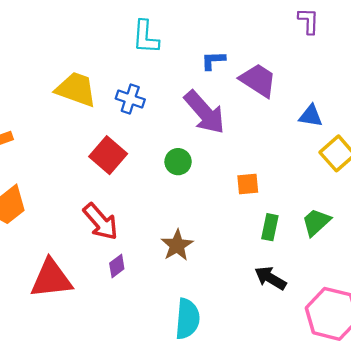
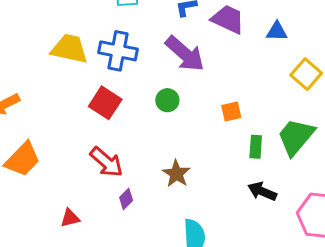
blue cross: (130, 99) -> (118, 51), size x1.5
blue triangle: (311, 116) -> (277, 31), moved
green trapezoid: (316, 222) -> (296, 137), size x1.5
red triangle: (51, 279) -> (70, 218), size x0.5

